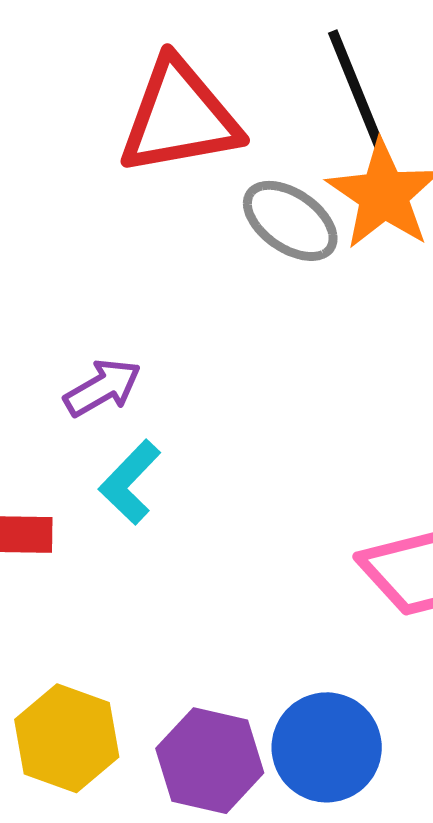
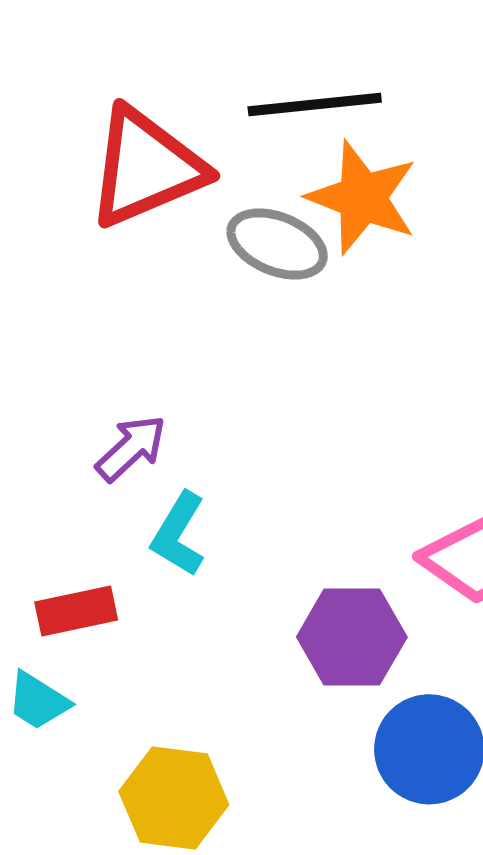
black line: (358, 93) -> (315, 104), turned -61
purple hexagon: (210, 761) -> (352, 637), moved

